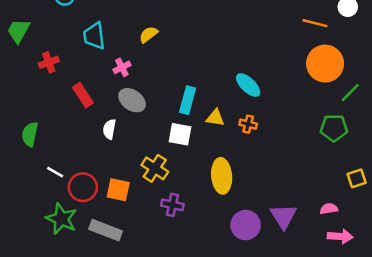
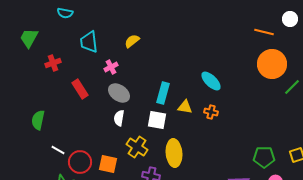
green pentagon: (334, 128) -> (264, 157), moved
white semicircle: (109, 129) -> (119, 118), moved
yellow ellipse: (222, 176) -> (174, 153), moved

